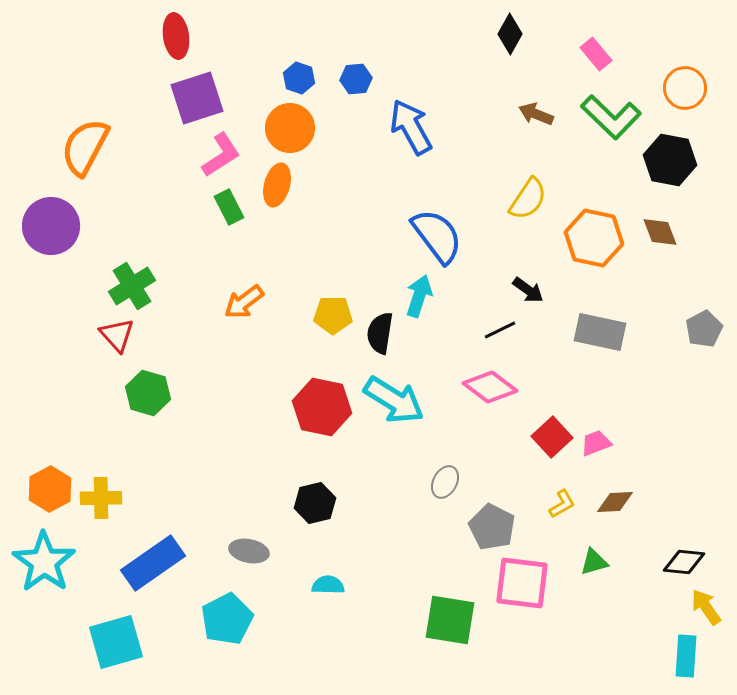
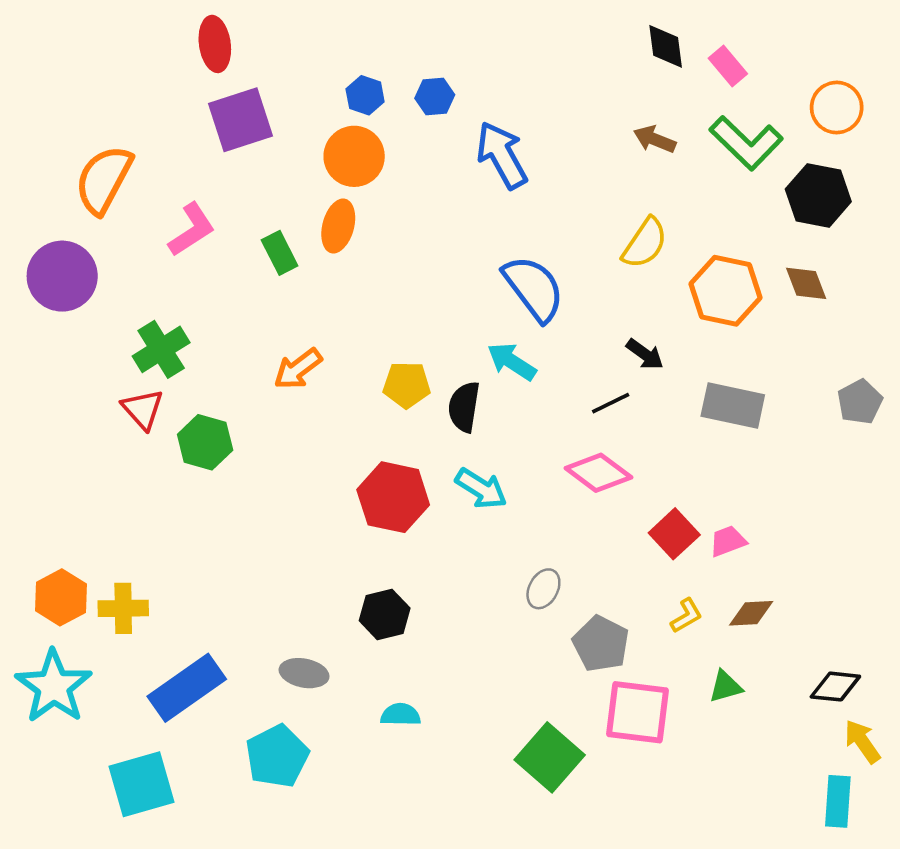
black diamond: (510, 34) -> (666, 46), moved, turned -36
pink L-shape: (221, 155) -> (192, 230), moved
cyan arrow: (419, 296) -> (512, 362), turned -75
green hexagon: (148, 393) -> (205, 442), moved
cyan arrow: (394, 400) -> (481, 489), size x0.7
green square: (450, 620) -> (550, 757), turned 32

